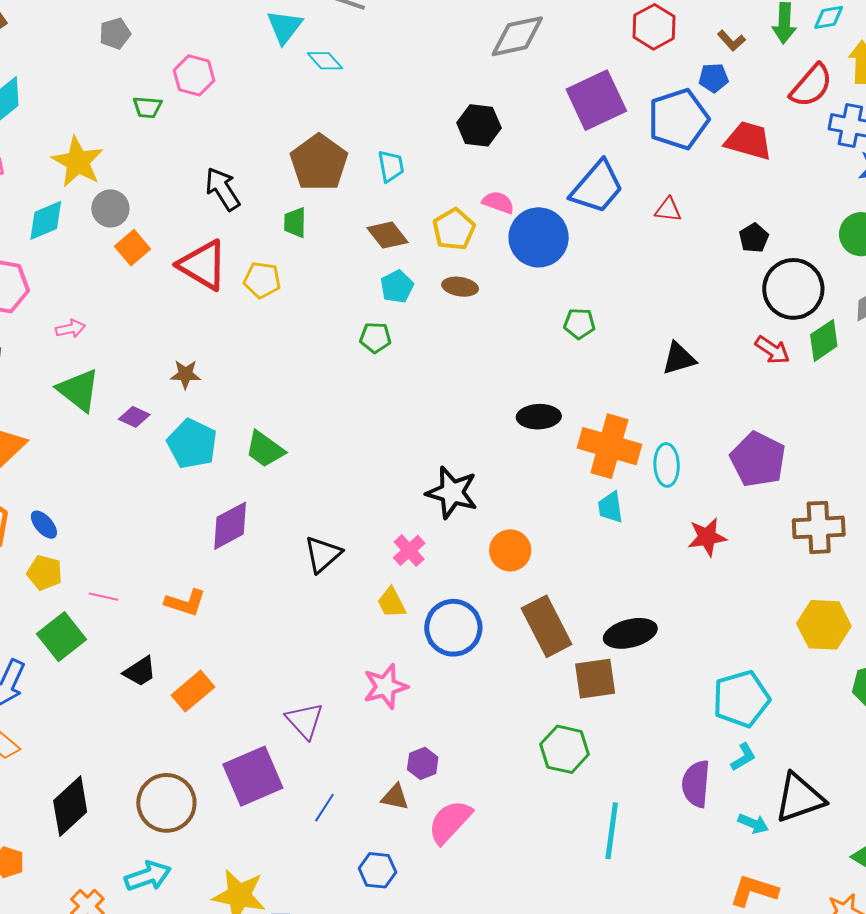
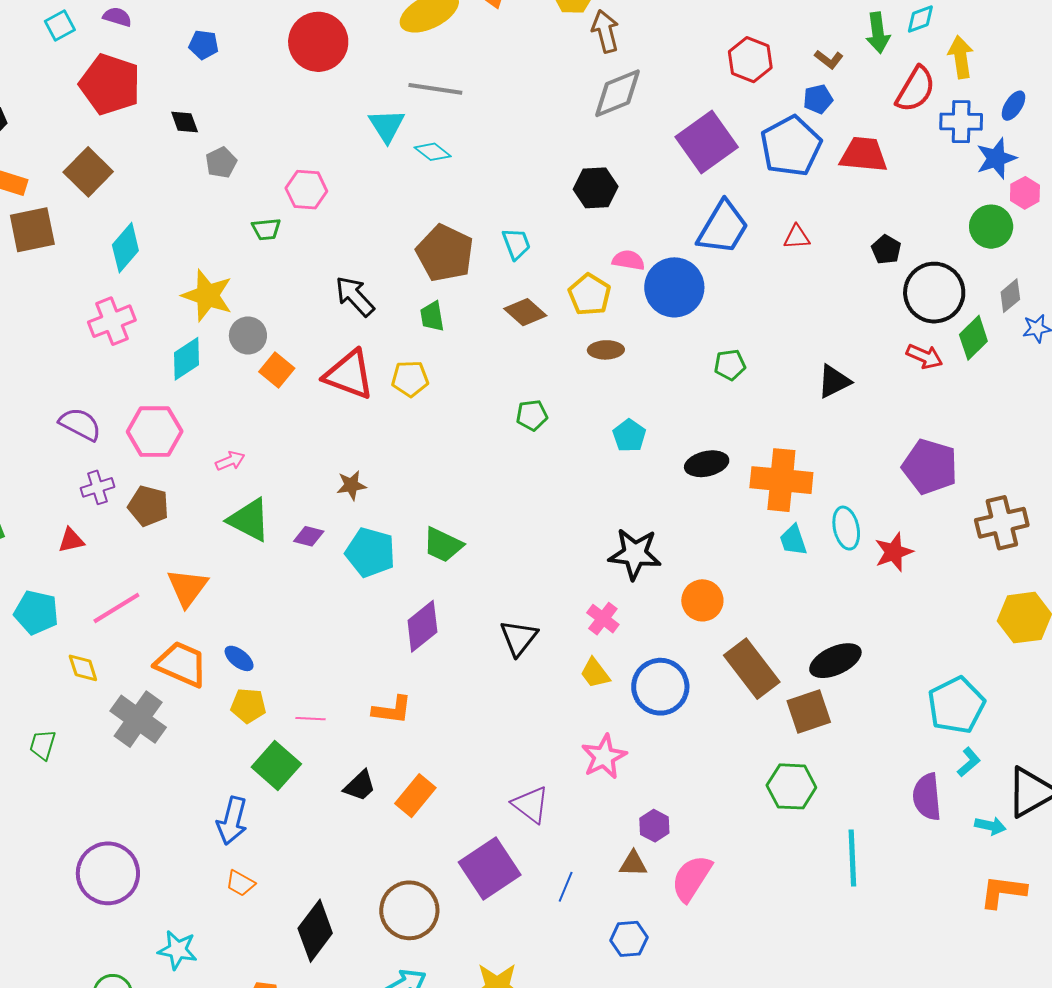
cyan pentagon: (397, 287) -> (629, 436), moved
cyan ellipse: (667, 465) -> (846, 528), moved

